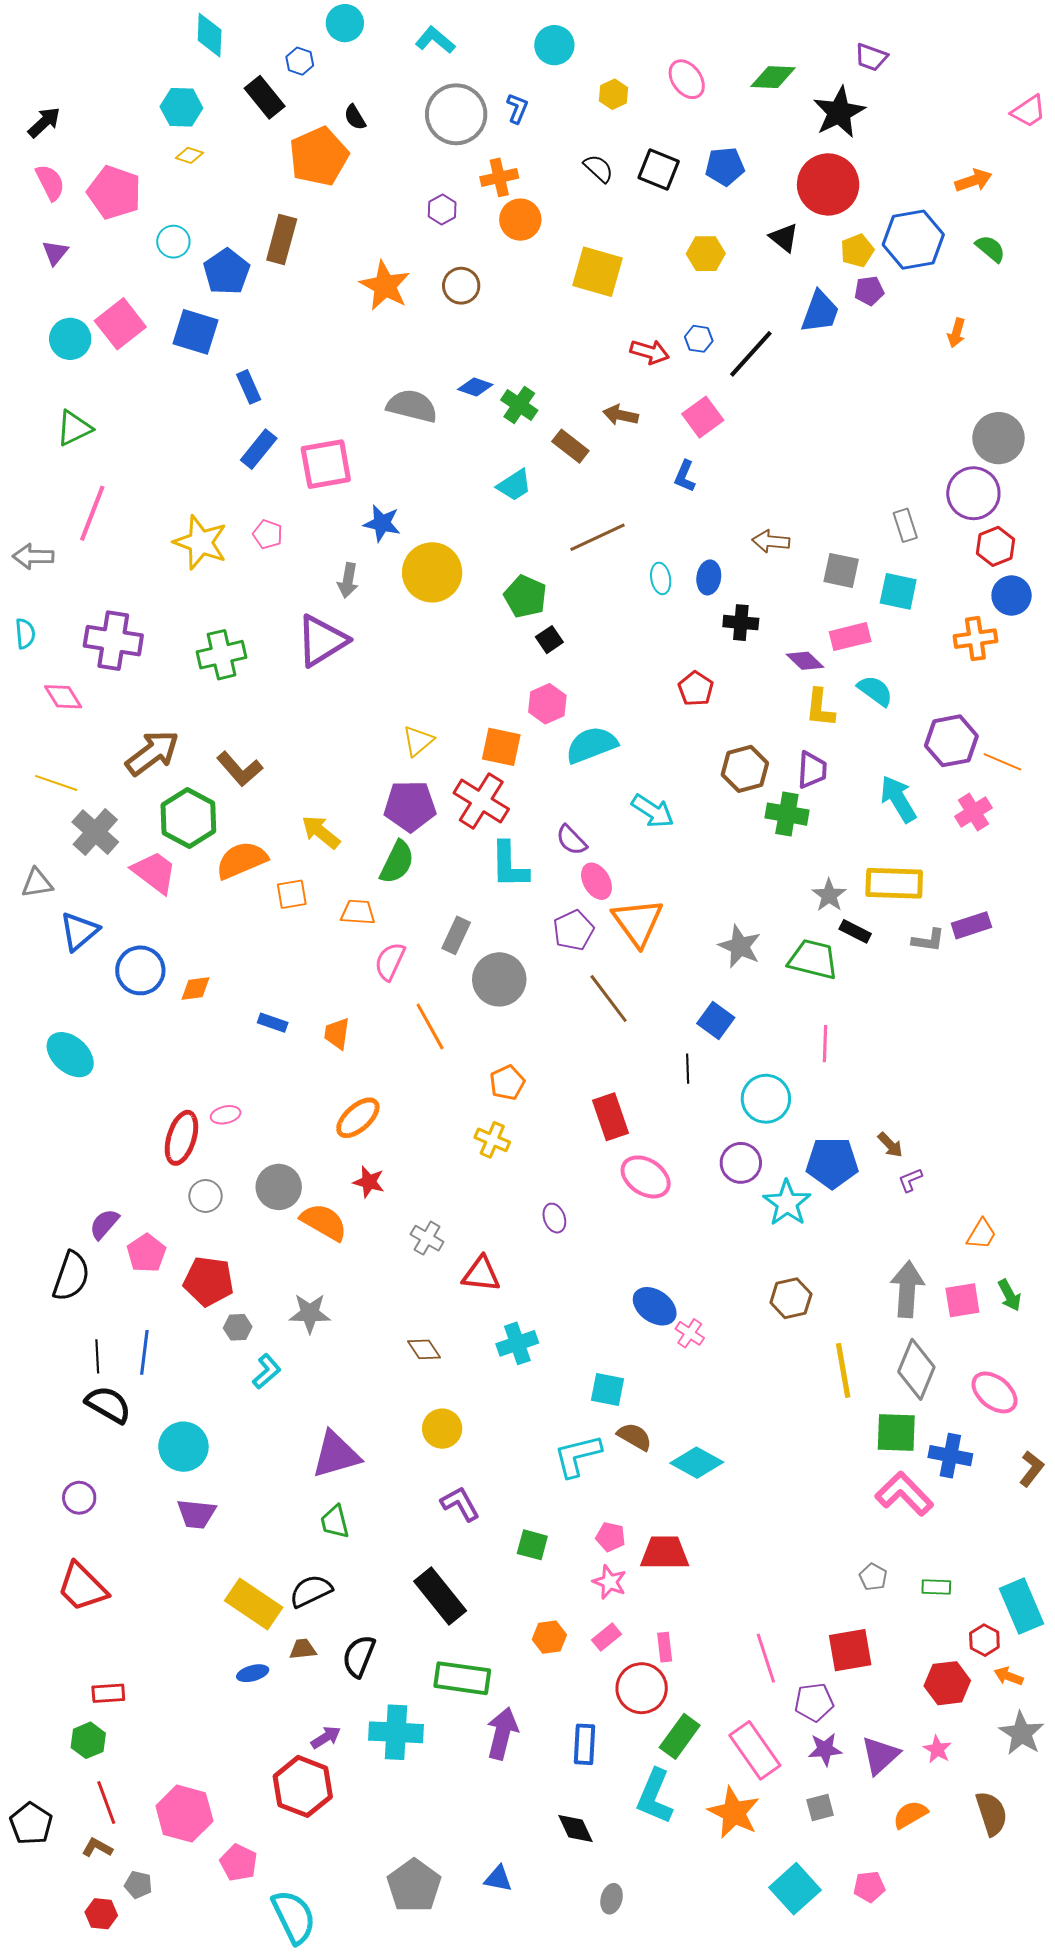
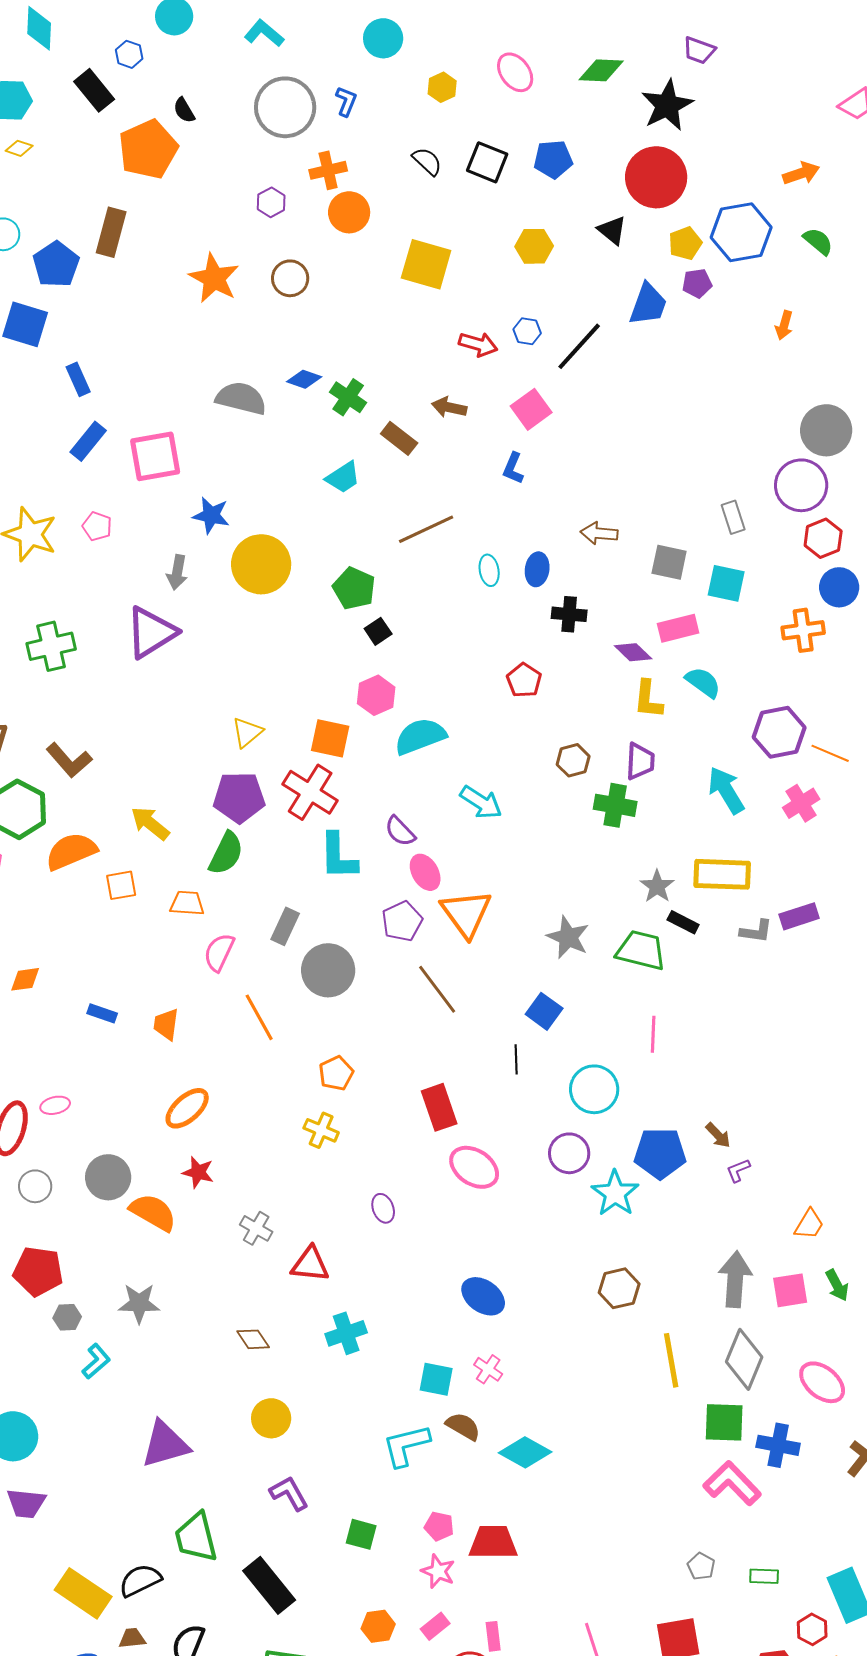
brown hexagon: (745, 769) -> (573, 760), size x0.7
pink cross: (690, 1333) -> (488, 1369), moved
green trapezoid: (335, 1522) -> (196, 1537), moved, size x1.5

